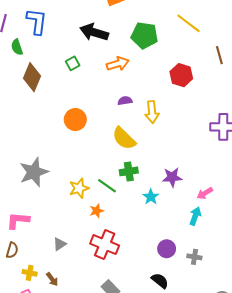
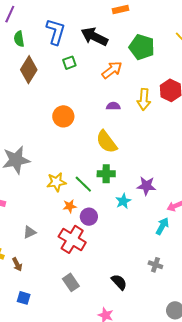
blue L-shape: (37, 21) -> (56, 32), moved
orange arrow: (118, 64) -> (112, 70), turned -30
yellow arrow: (152, 112) -> (144, 99), moved
purple circle: (167, 249) -> (89, 217), moved

